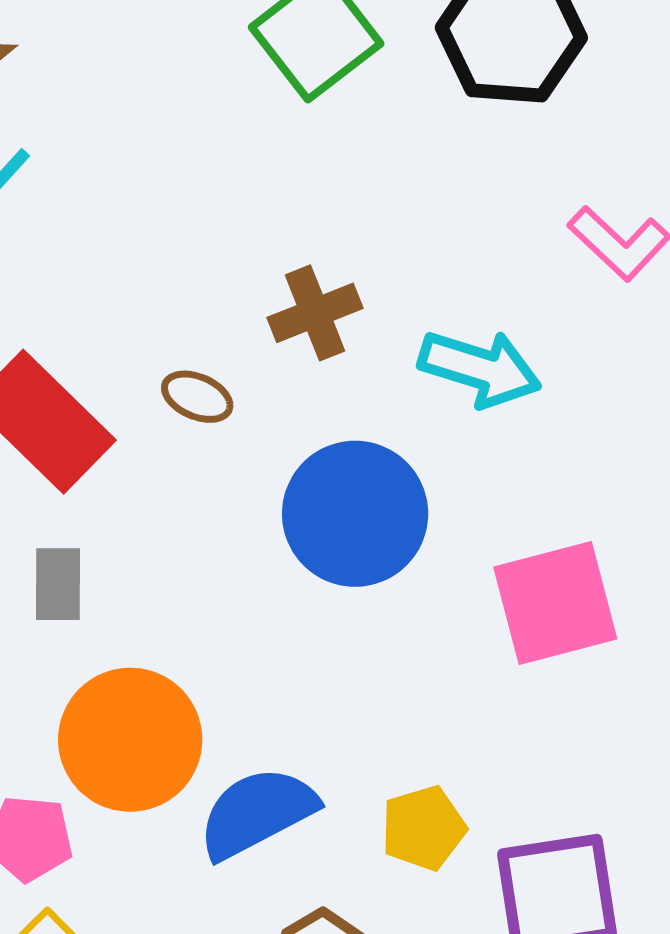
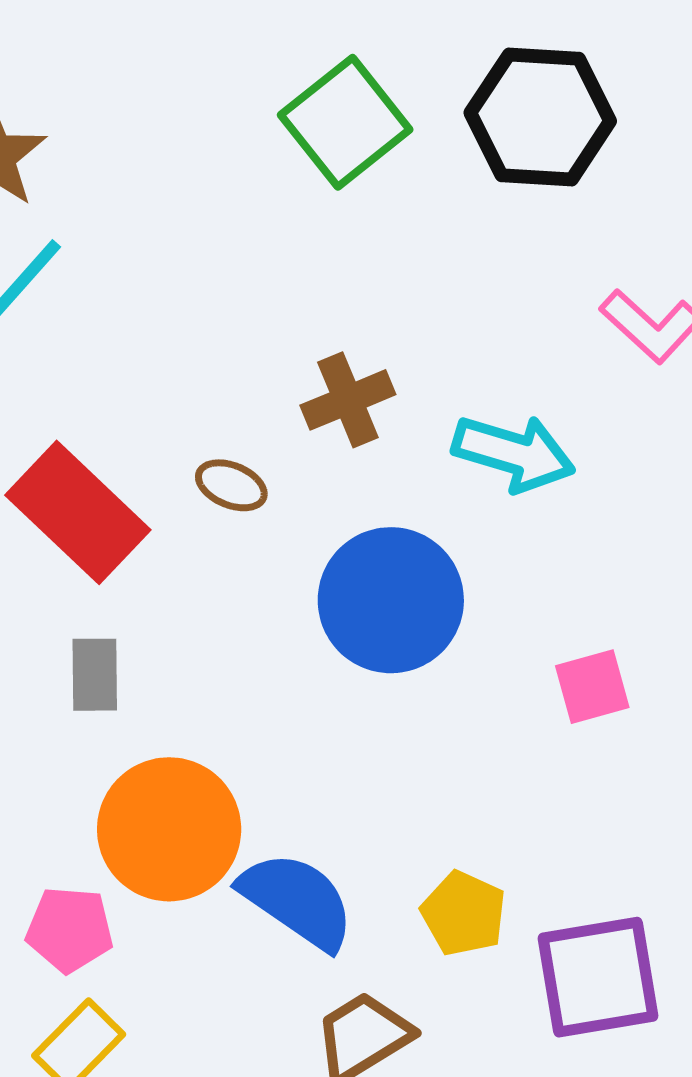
pink square: (555, 603) -> (592, 687), size x0.6
blue semicircle: (257, 813) -> (297, 900), turned 63
yellow pentagon: (423, 828) -> (464, 913), turned -30

